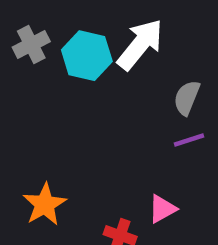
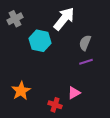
cyan hexagon: (87, 56) -> (40, 41), moved

